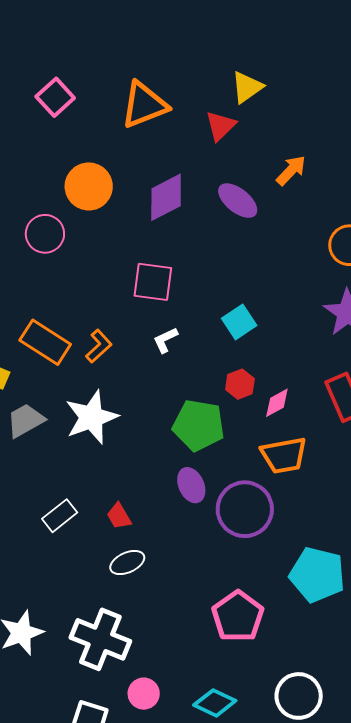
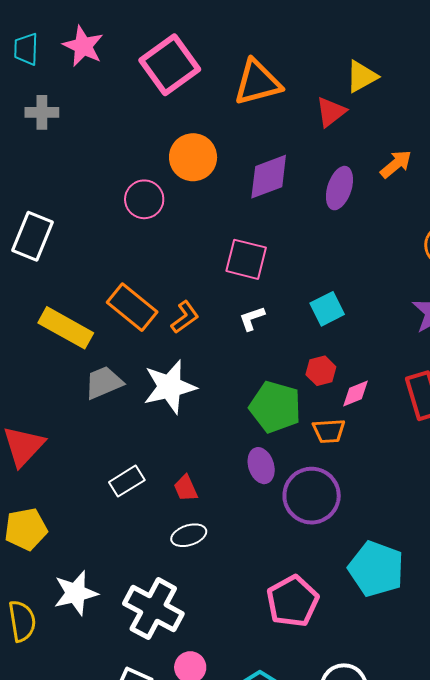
pink square: (55, 97) -> (170, 65), size x1.5
purple ellipse: (238, 201) -> (339, 188), turned 63
orange trapezoid: (284, 455) -> (329, 431), moved, size x0.7

